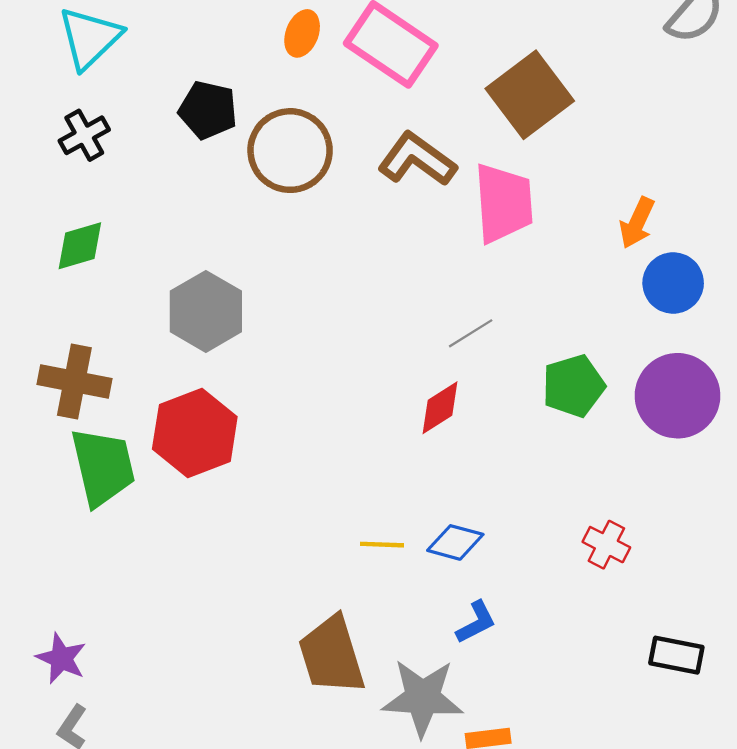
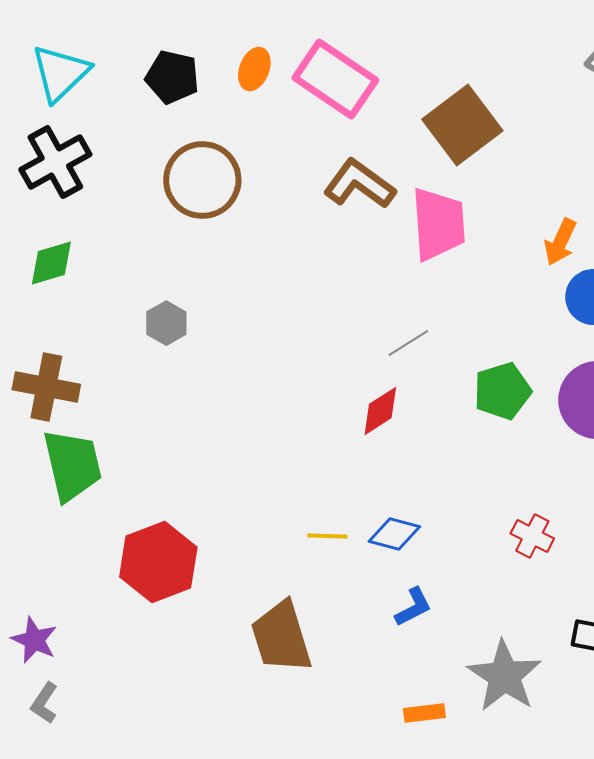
black pentagon: (208, 110) -> (172, 77), moved
black cross: (84, 135) -> (55, 162), size x1.5
brown circle: (290, 151) -> (202, 180), moved
gray hexagon: (206, 311) -> (166, 323), size x0.6
red hexagon: (195, 433) -> (158, 562), moved
gray star: (422, 698) -> (504, 676), moved, turned 30

